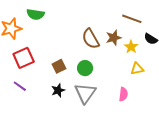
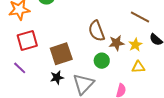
brown star: (114, 38) -> (116, 43), moved
brown square: (59, 66) -> (61, 54), size x1.6
green circle: (85, 68) -> (102, 61), moved

